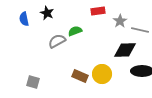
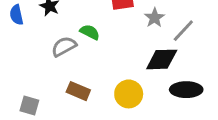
gray line: (140, 30) -> (183, 31), turned -60
green semicircle: (75, 31) -> (90, 32), turned 48
brown rectangle: (80, 76) -> (78, 91), moved

